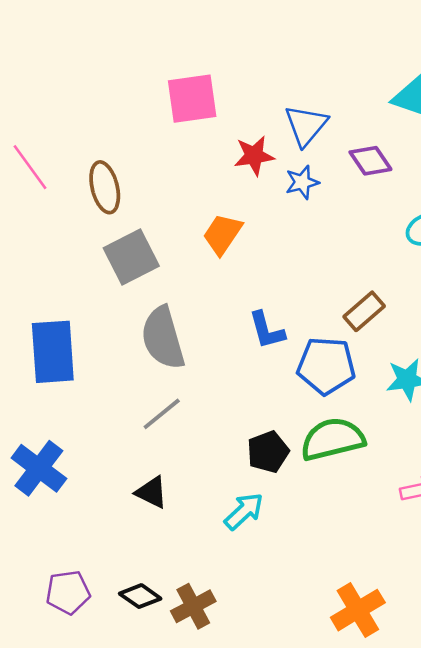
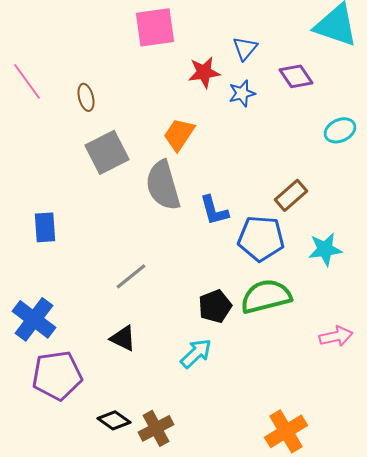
blue triangle: (306, 125) -> (245, 48), size x0.7
brown ellipse: (105, 187) -> (86, 97), size x0.7
gray semicircle: (163, 338) -> (163, 185), moved
blue rectangle: (53, 352) -> (45, 227), size x0.6
purple pentagon: (68, 592) -> (57, 375), moved, size x1.4

